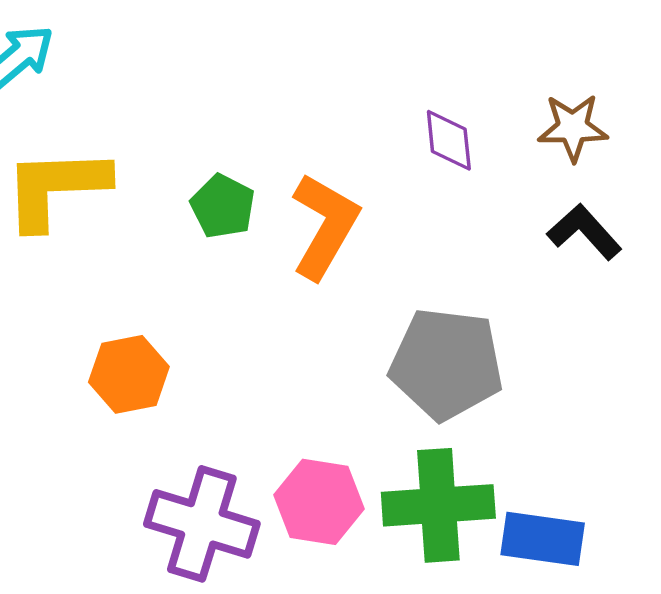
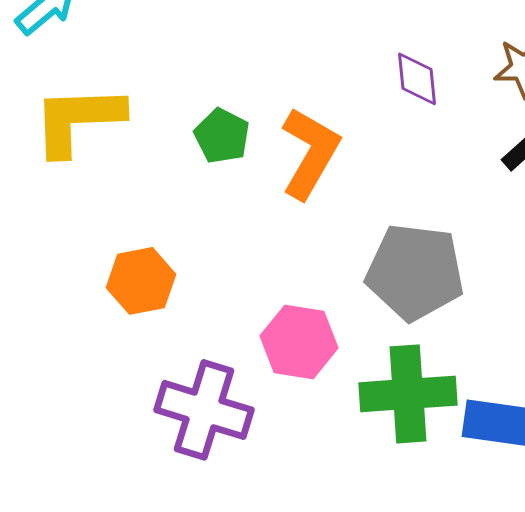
pink hexagon: (319, 502) -> (299, 342), moved

